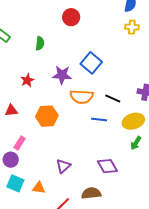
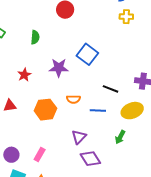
orange semicircle: (82, 97) -> (73, 99), moved, size x0.6
pink rectangle: (20, 143) -> (40, 154), moved
green arrow: (136, 143) -> (120, 137), moved
purple triangle: (63, 166) -> (79, 137), moved
purple diamond: (107, 166) -> (90, 159), moved

